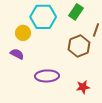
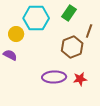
purple ellipse: (47, 76) -> (54, 77), moved
red star: (83, 87) -> (80, 79), moved

